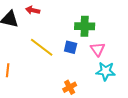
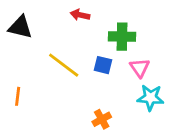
red arrow: (33, 10) -> (80, 15), moved

